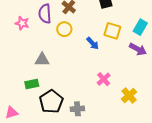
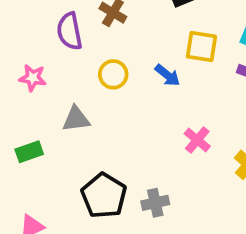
pink star: (22, 23) -> (33, 78), moved
yellow circle: (64, 29) -> (113, 74), moved
green rectangle: (32, 84) -> (29, 152), moved

